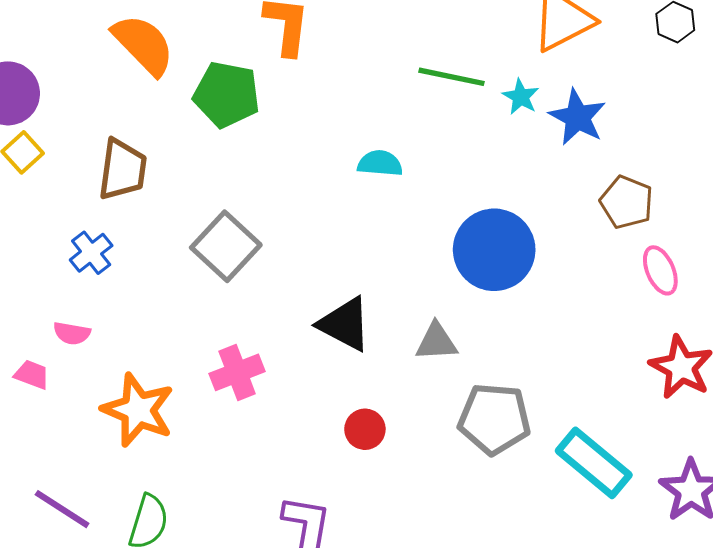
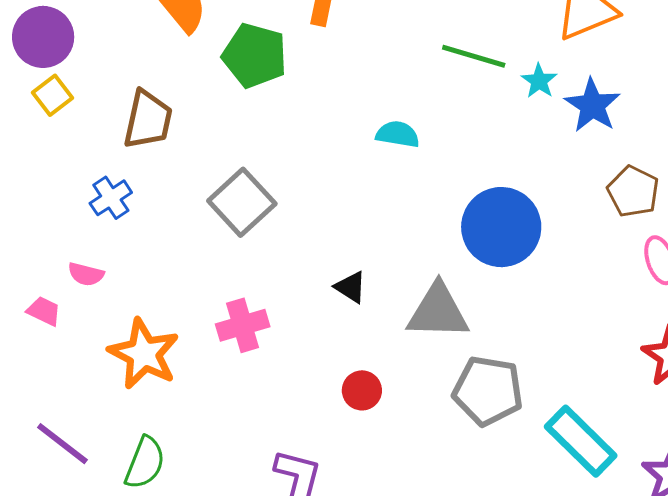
black triangle: (345, 324) -> (351, 287), size x0.6
gray triangle: (436, 342) -> (438, 311), size x1.5

